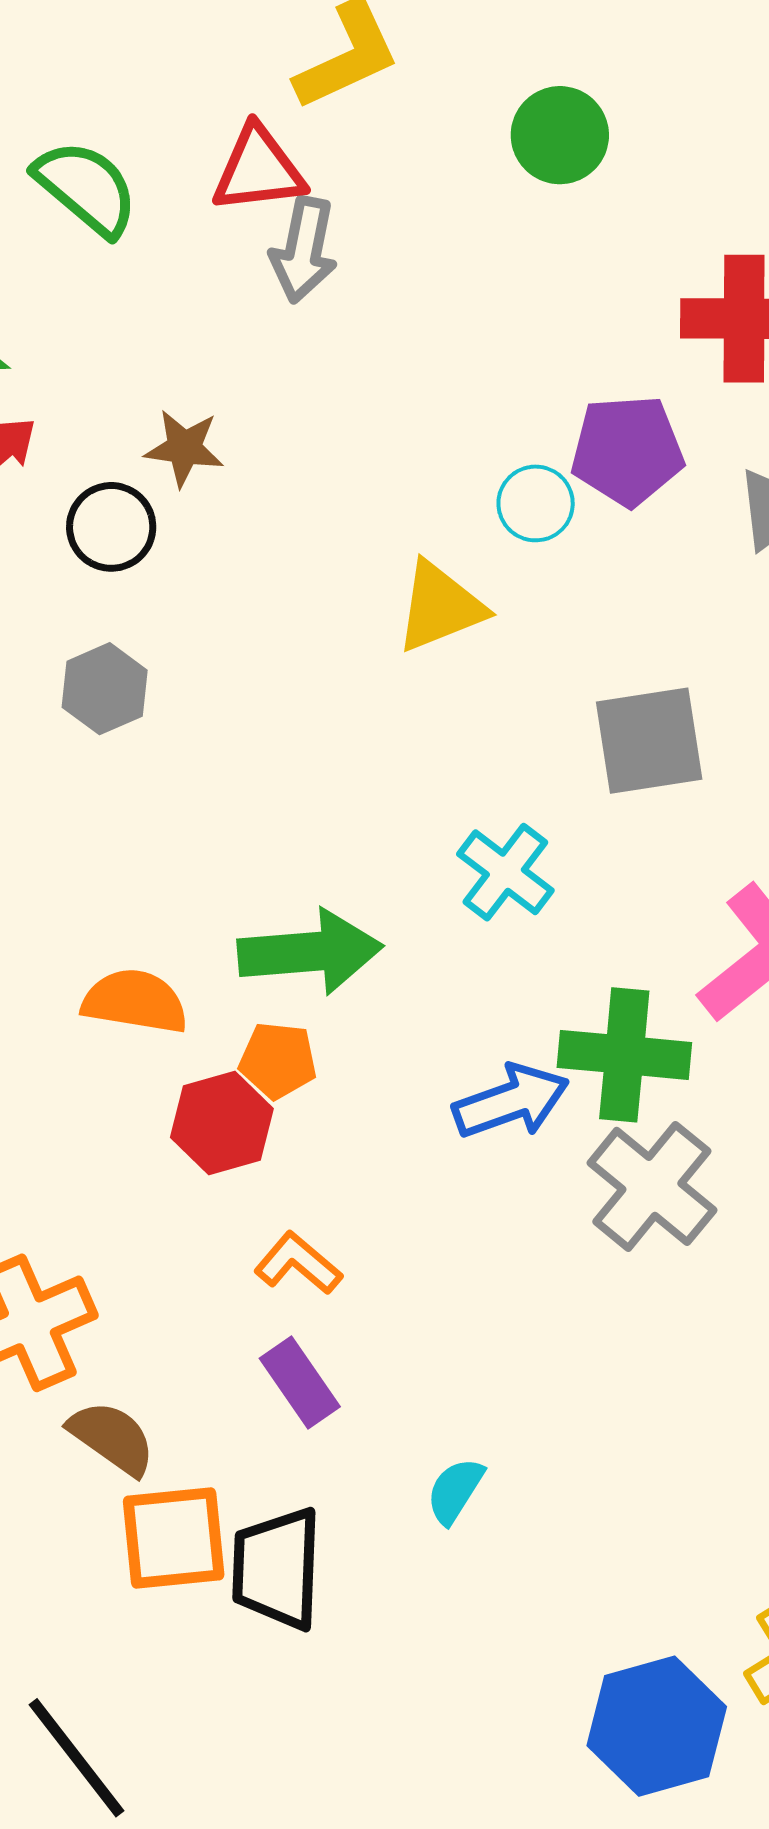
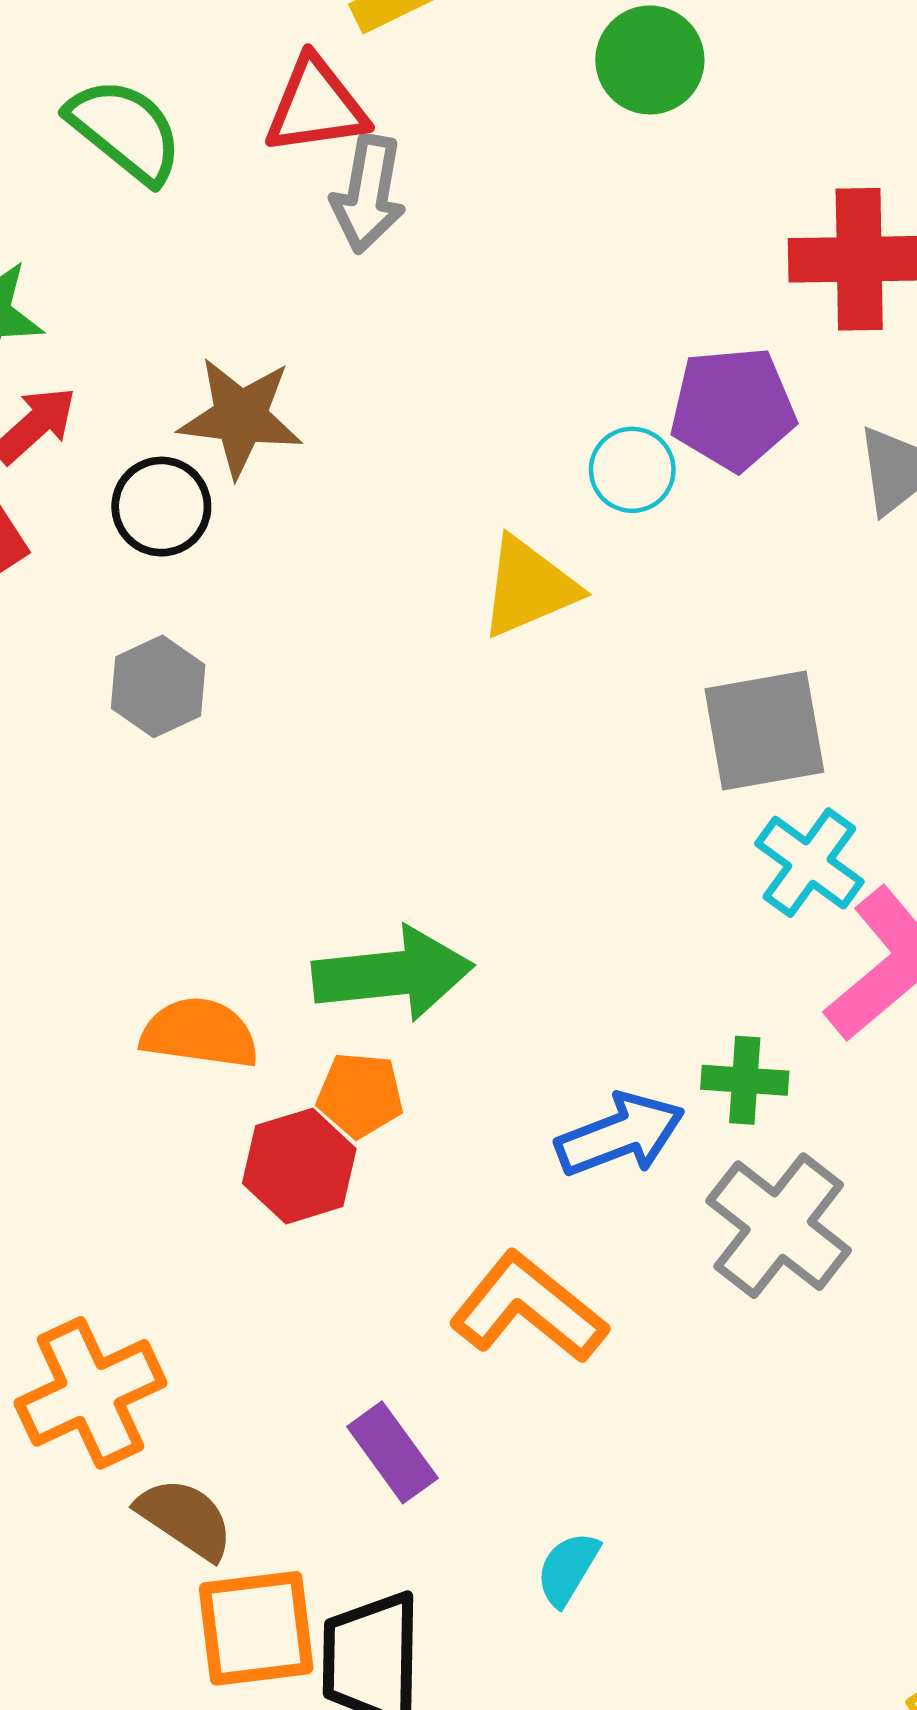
brown star: (184, 448) -> (241, 417), size x1.4
cyan cross: (505, 872) -> (809, 863), moved
green cross: (624, 1055) -> (745, 1080), size x0.6
orange L-shape: (298, 1263) -> (528, 1308), moved, size x1.6

